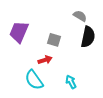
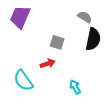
purple trapezoid: (19, 32) -> (20, 17), moved
cyan semicircle: (34, 80) -> (23, 81), moved

